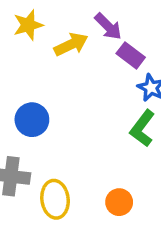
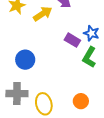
purple rectangle: (131, 55) -> (72, 40), moved

